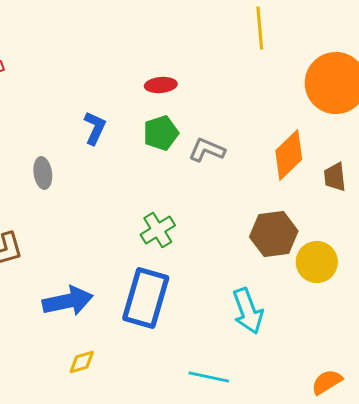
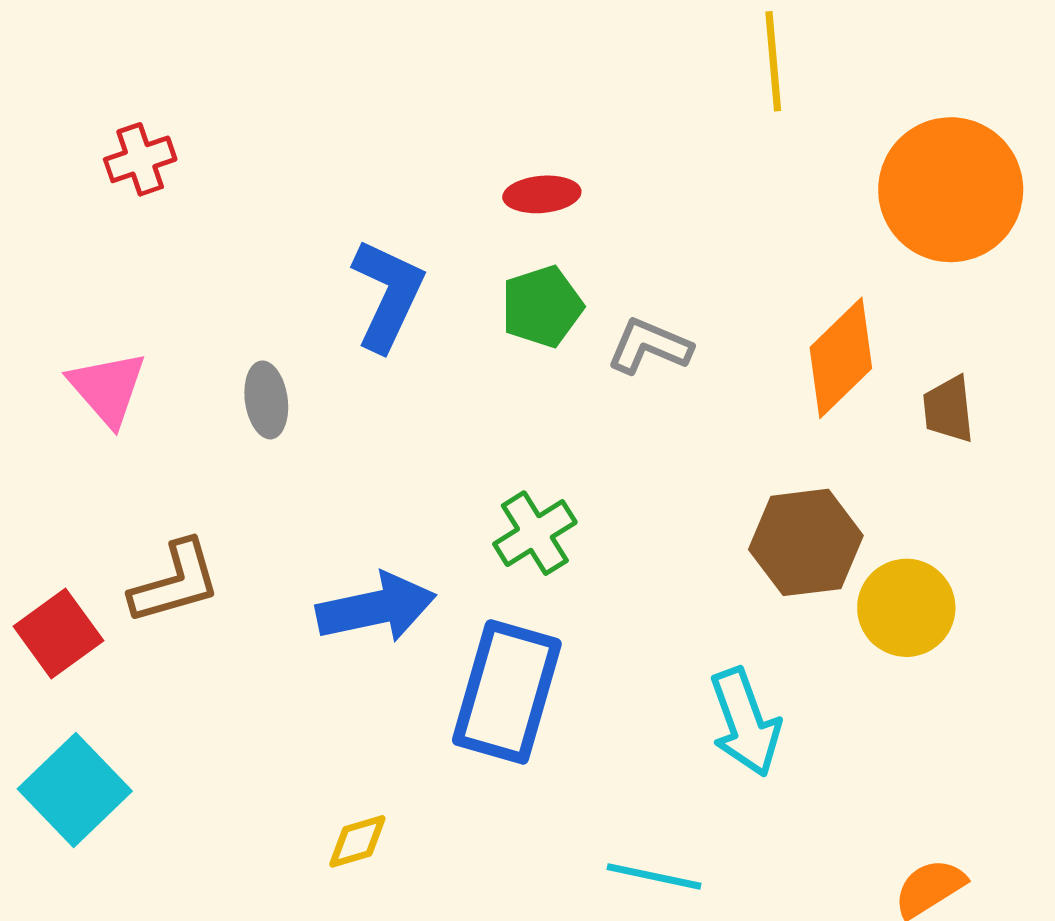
blue L-shape: (95, 128) -> (388, 295), size x1.4
blue arrow: (68, 301) -> (376, 608), moved

